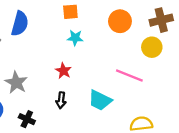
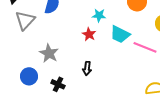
red star: (63, 71) -> (89, 34), moved
cyan trapezoid: (100, 100) -> (120, 34), moved

